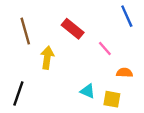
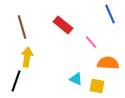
yellow arrow: (47, 58) -> (27, 57), moved
orange semicircle: (125, 73) -> (108, 63), size x1.5

